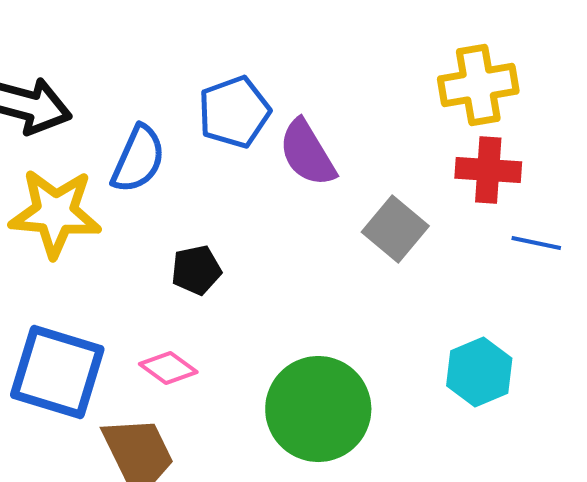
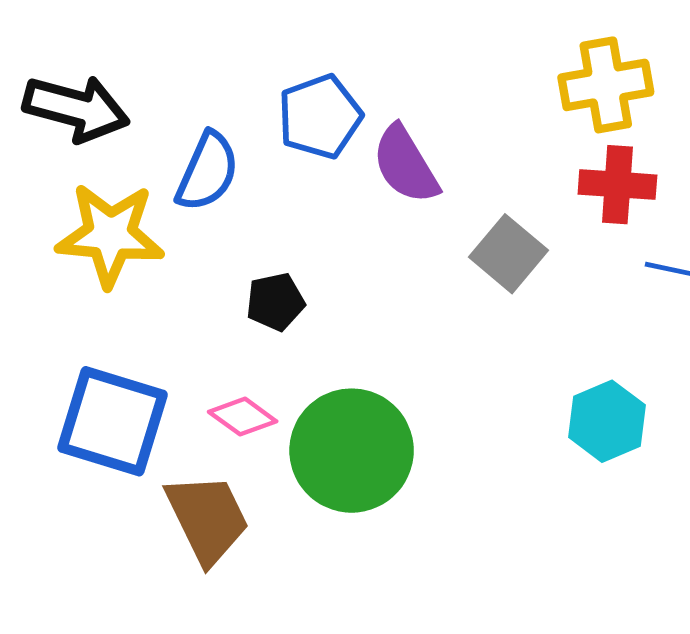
green circle: (318, 409) -> (352, 451), moved

